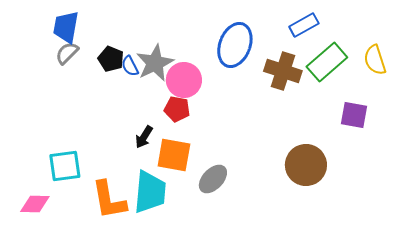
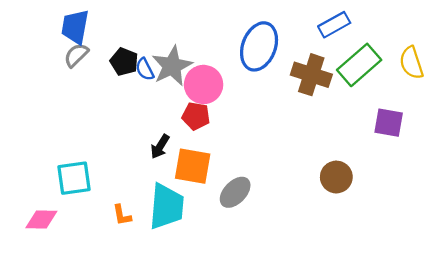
brown circle: (306, 165) -> (336, 177), size x0.7
orange L-shape: (109, 200) -> (122, 215), size x0.5

